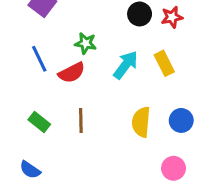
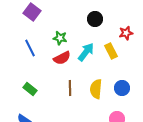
red star: (172, 17) -> (126, 33), moved
red semicircle: (72, 73) -> (62, 58), moved
brown line: (81, 120) -> (70, 88), moved

